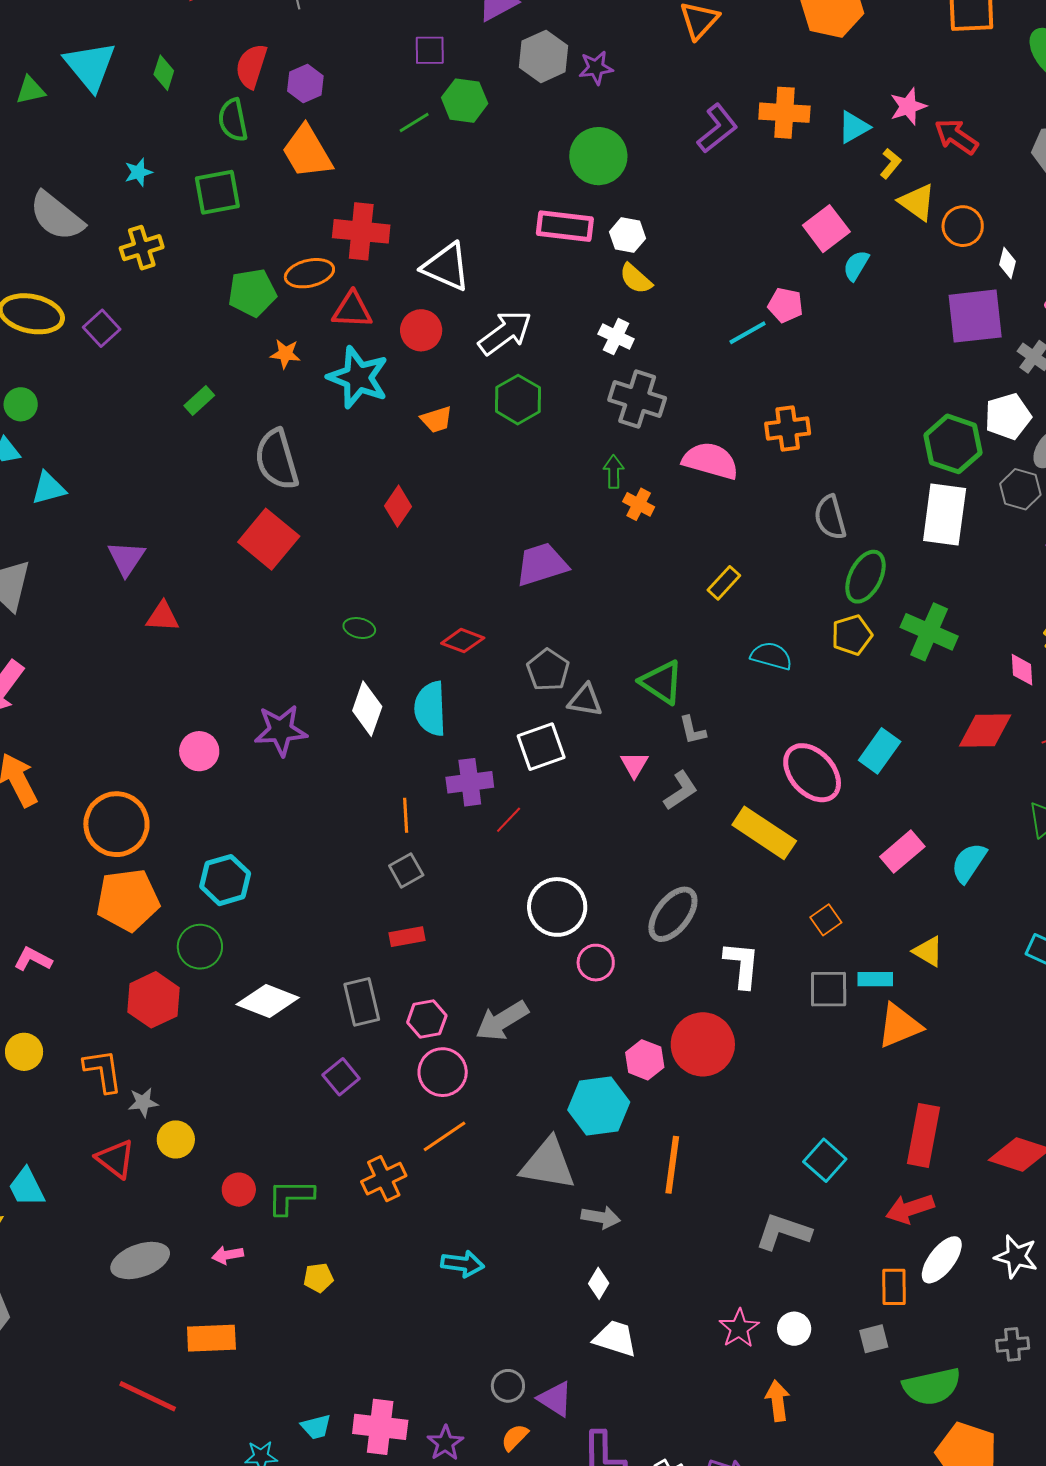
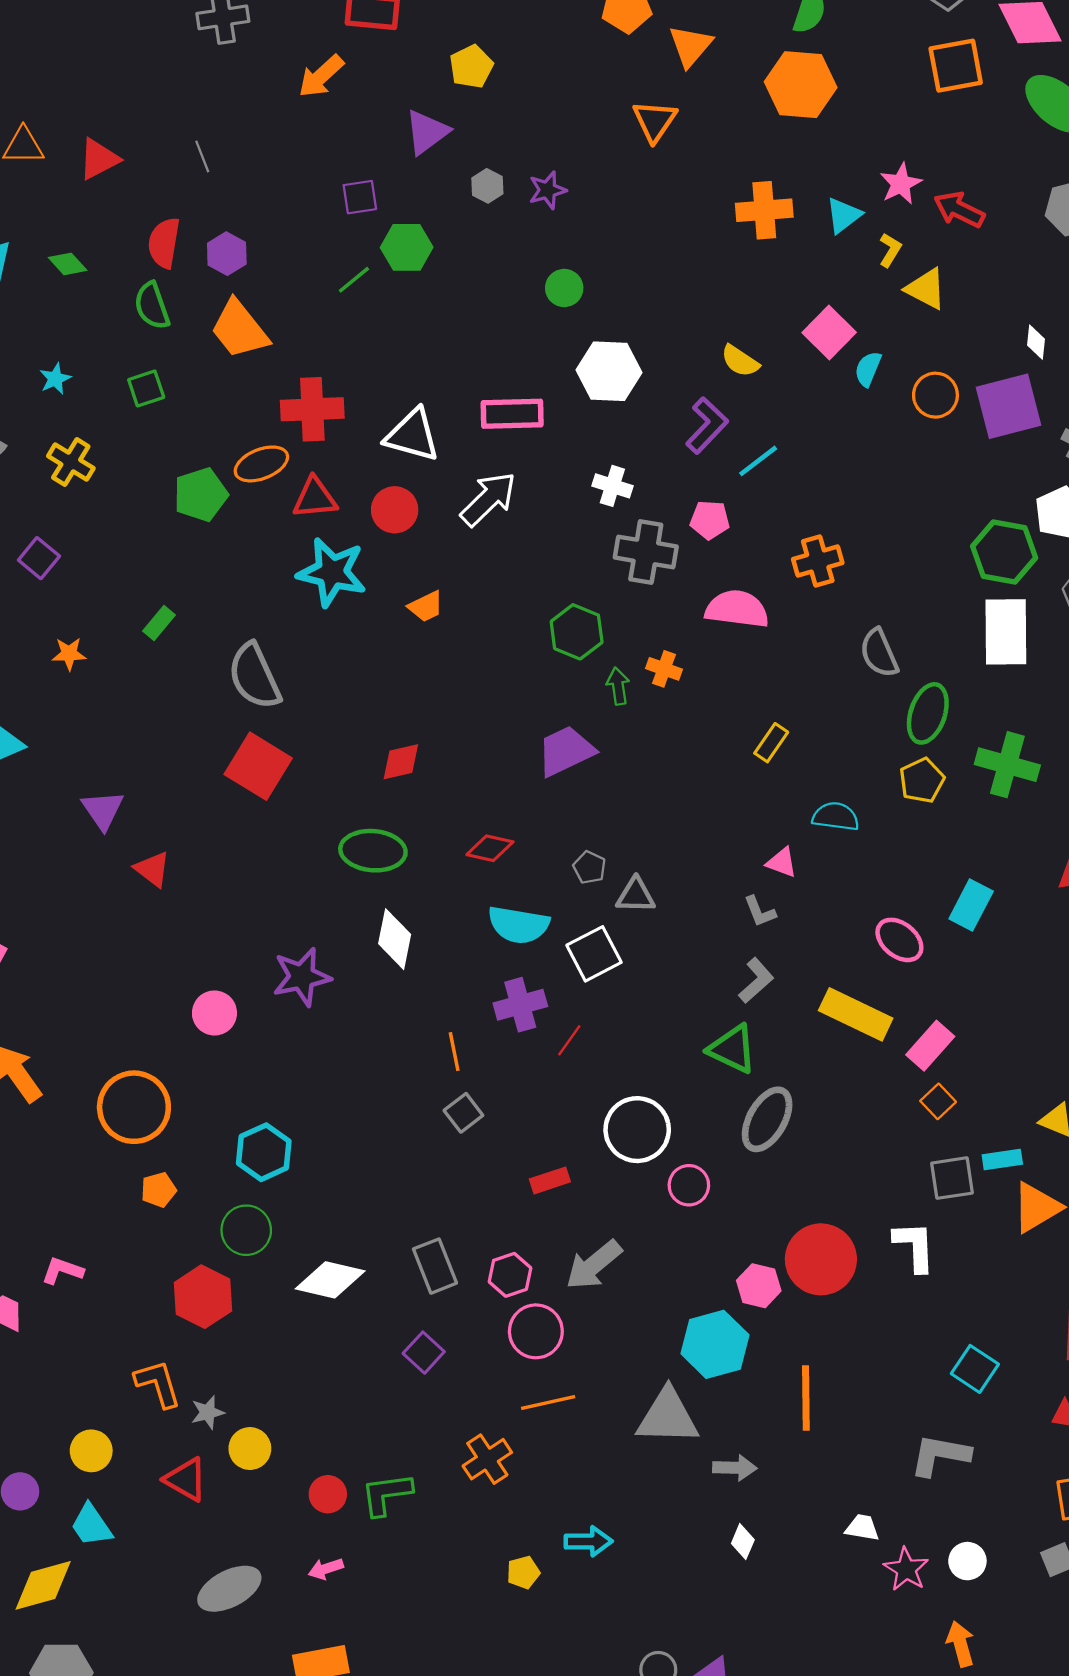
gray hexagon: (544, 56) -> (487, 186), size x0.6
green diamond: (164, 73) -> (68, 264), turned -52
purple L-shape: (717, 129) -> (707, 426), moved
green circle: (598, 156) -> (564, 288), size x0.6
green square: (217, 192) -> (146, 389), size x0.7
pink rectangle: (565, 226) -> (512, 414), moved
orange circle: (963, 226) -> (935, 395), moved
white hexagon: (627, 235) -> (609, 371), size x1.6
yellow cross: (142, 248) -> (71, 462), turned -33
yellow semicircle: (636, 279) -> (740, 361), moved
pink pentagon: (785, 305) -> (710, 520), moved
orange star: (285, 354) -> (69, 654), moved
green hexagon: (518, 400) -> (577, 632), moved
green arrow: (614, 472) -> (618, 686), moved
red diamond: (398, 506) -> (401, 762), moved, turned 51
red triangle: (163, 617) -> (152, 869), turned 42
green ellipse: (359, 628) -> (373, 851), size x1.8
gray pentagon: (548, 670) -> (589, 867), size x0.7
green triangle: (661, 682) -> (732, 1049), moved
cyan semicircle: (430, 709) -> (519, 925), moved, turned -70
pink triangle: (634, 765) -> (782, 862), moved, turned -32
pink ellipse: (812, 773) -> (899, 940), size x0.7
pink rectangle: (902, 852) -> (930, 1046), moved
orange pentagon: (128, 900) -> (159, 1190), size x0.5
red rectangle: (407, 937) -> (550, 1180), moved
white L-shape: (742, 965) -> (915, 1246), moved
yellow circle: (24, 1052) -> (91, 1451), moved
orange line: (445, 1136) -> (548, 1403), turned 30
yellow pentagon: (318, 1278) -> (523, 1572), moved
white trapezoid: (615, 1338) -> (862, 1528), moved, size x0.7

